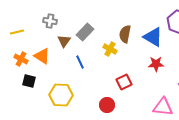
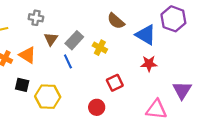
gray rectangle: (85, 32) -> (74, 40), moved
brown semicircle: (125, 34) -> (116, 21), moved, turned -60
black square: (29, 81) -> (22, 85), moved

